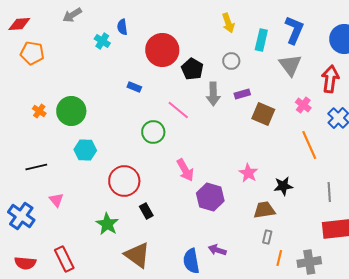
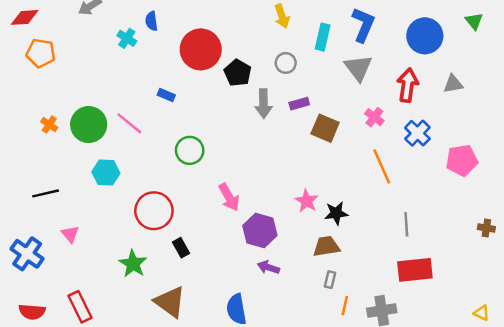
pink line: (178, 110) -> (129, 123), moved
black star: (283, 186) -> (336, 213), moved
purple arrow: (217, 250) -> (268, 267), moved

